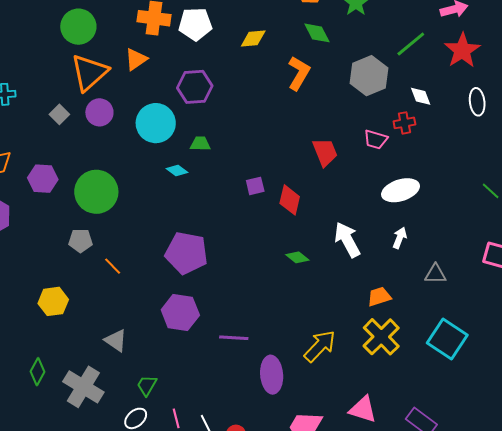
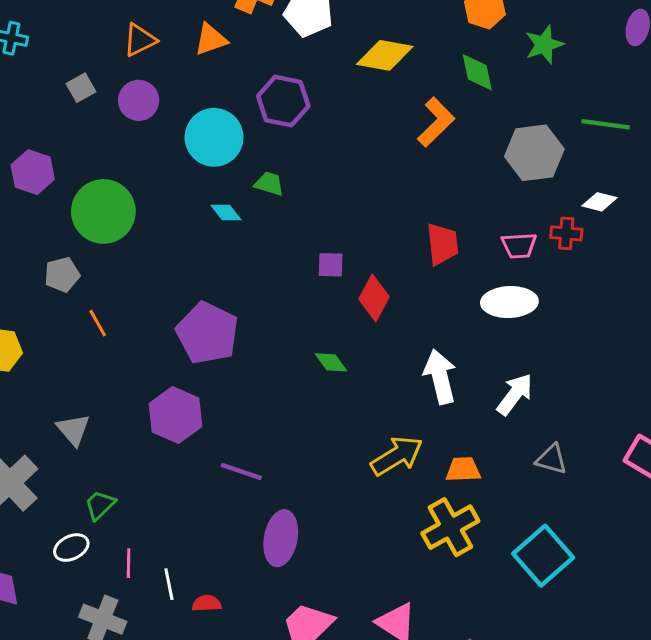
yellow diamond: (253, 39) -> (385, 55), size x1.4
green line: (411, 44) -> (606, 124), turned 32
orange triangle: (89, 72) -> (140, 40), size x0.6
white diamond: (421, 96) -> (599, 202), turned -70
pink trapezoid: (376, 139) -> (519, 246), turned -35
white ellipse: (401, 190) -> (509, 302), moved
white arrow: (400, 238) -> (515, 394), size x1.4
gray pentagon: (80, 241) -> (62, 275), turned -30
green diamond: (297, 257) -> (331, 362), moved
yellow arrow: (320, 346) -> (397, 456), moved

